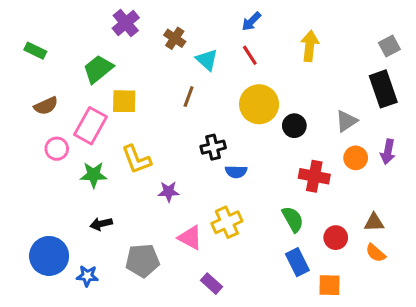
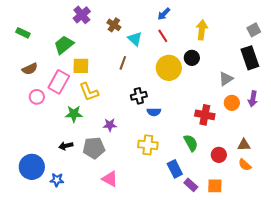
black circle: (294, 126) -> (192, 58), moved
yellow L-shape: (136, 159) -> (89, 92), moved
green star: (94, 175) -> (74, 114), moved
yellow cross: (227, 222) -> (148, 145), turned 30
pink triangle: (190, 238) -> (110, 179), moved
gray pentagon: (143, 261) -> (94, 148), moved
blue rectangle: (297, 262) -> (175, 169), moved
purple rectangle: (212, 284) -> (191, 185), moved

